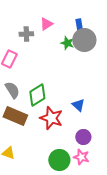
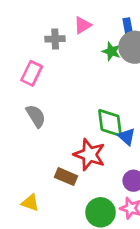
green diamond: (37, 95) -> (110, 123), moved, turned -65
brown rectangle: (15, 116) -> (66, 177), moved, size x0.7

